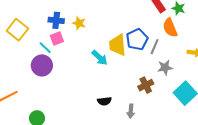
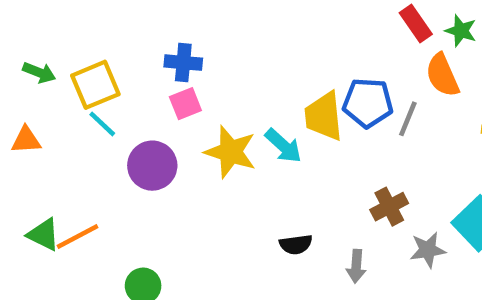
yellow star: (79, 23) -> (231, 152), moved, size x1.6
yellow square: (17, 30) -> (95, 85), turned 30
blue pentagon: (137, 39) -> (368, 103), turned 30
cyan line: (45, 48) -> (102, 124), moved
gray star: (165, 67) -> (428, 250), moved

